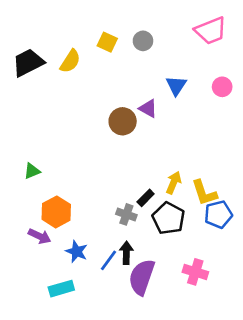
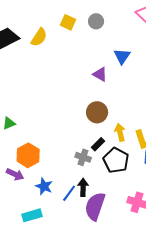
brown circle: (123, 121) -> (97, 112), moved
yellow arrow: (174, 183) -> (120, 132), turned -36

